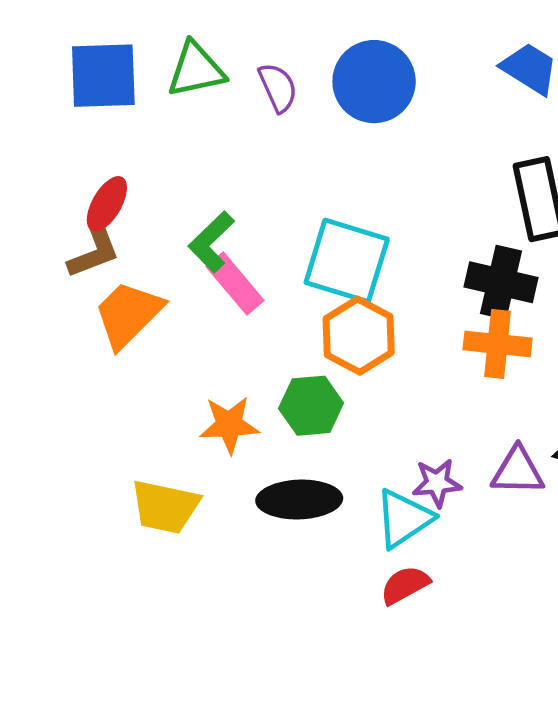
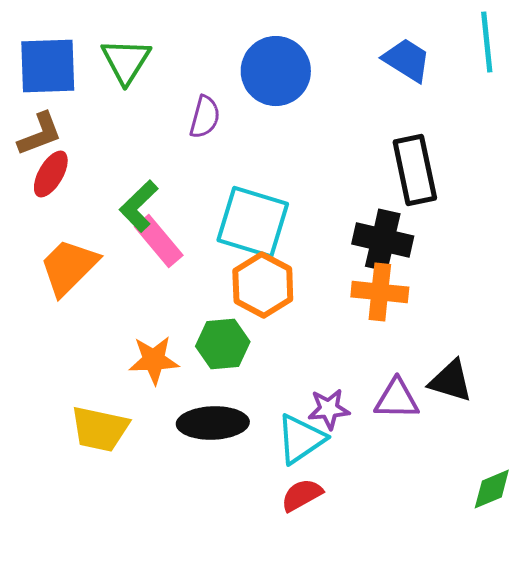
green triangle: (196, 70) -> (126, 61), turned -46
purple semicircle: (278, 87) -> (205, 117), moved, turned 39
brown L-shape: (94, 253) -> (40, 134), moved

